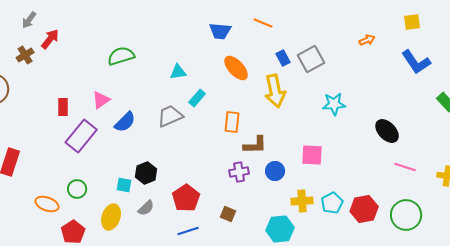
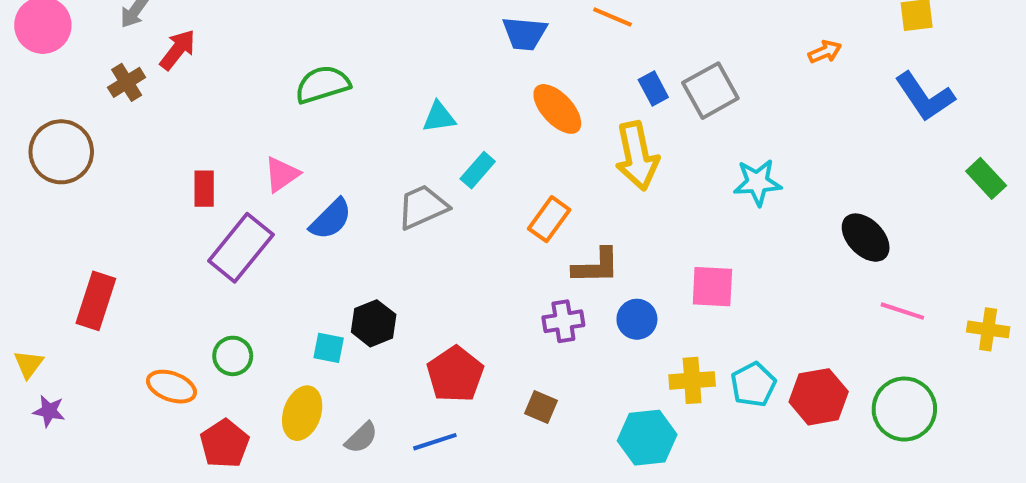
orange rectangle: (232, 122) -> (549, 219), turned 30
gray semicircle: (146, 208) -> (361, 438), moved
blue line: (188, 231) -> (435, 442), moved

